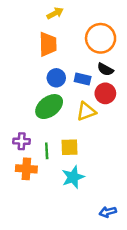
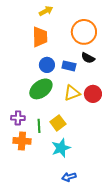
red circle: (105, 93) -> (93, 94), moved
yellow square: (69, 147) -> (58, 123), turned -35
blue arrow: (108, 212) -> (69, 177), moved

